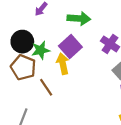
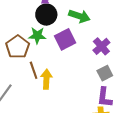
black circle: (22, 42) -> (46, 15), moved
yellow arrow: (63, 64) -> (46, 79), moved

